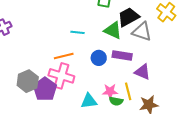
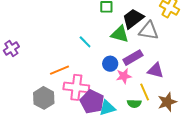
cyan line: (77, 32) -> (85, 42), turned 48
purple rectangle: (122, 55) -> (133, 58), turned -30
orange line: (64, 56) -> (59, 70), moved
purple pentagon: (45, 89) -> (92, 102), moved
pink star: (110, 91) -> (124, 76), moved

